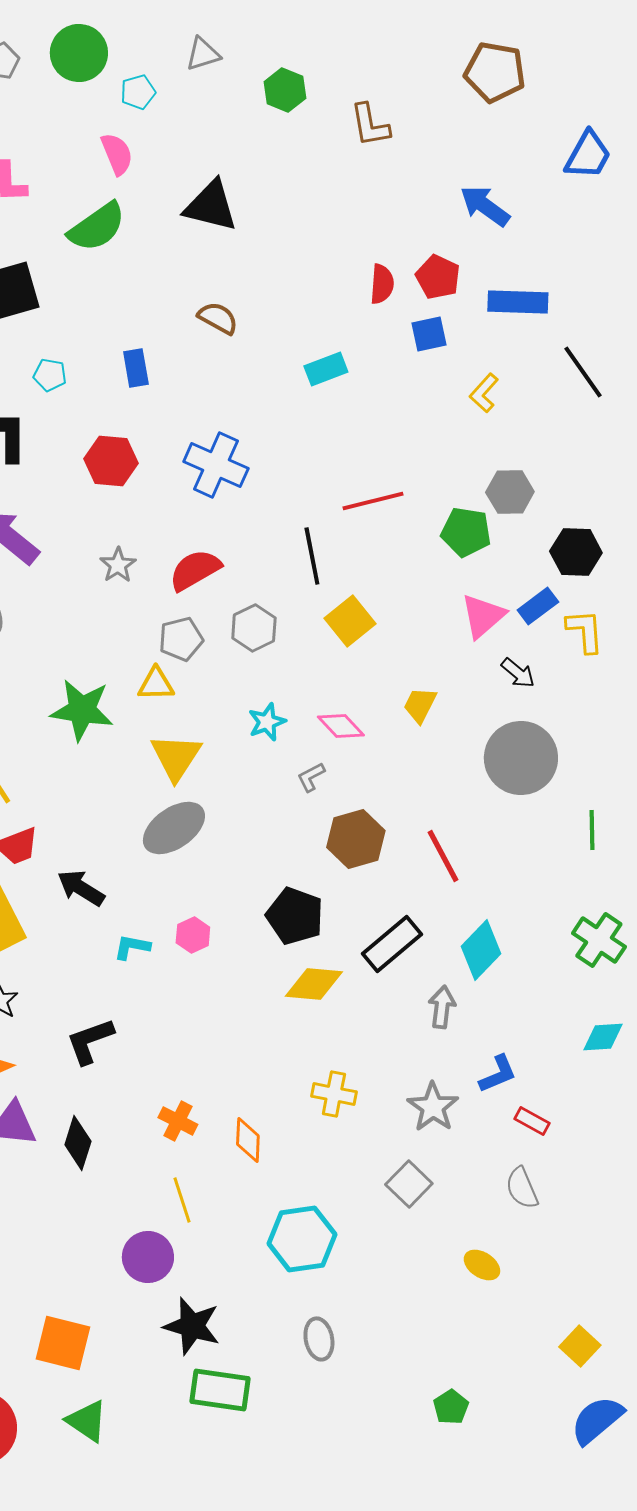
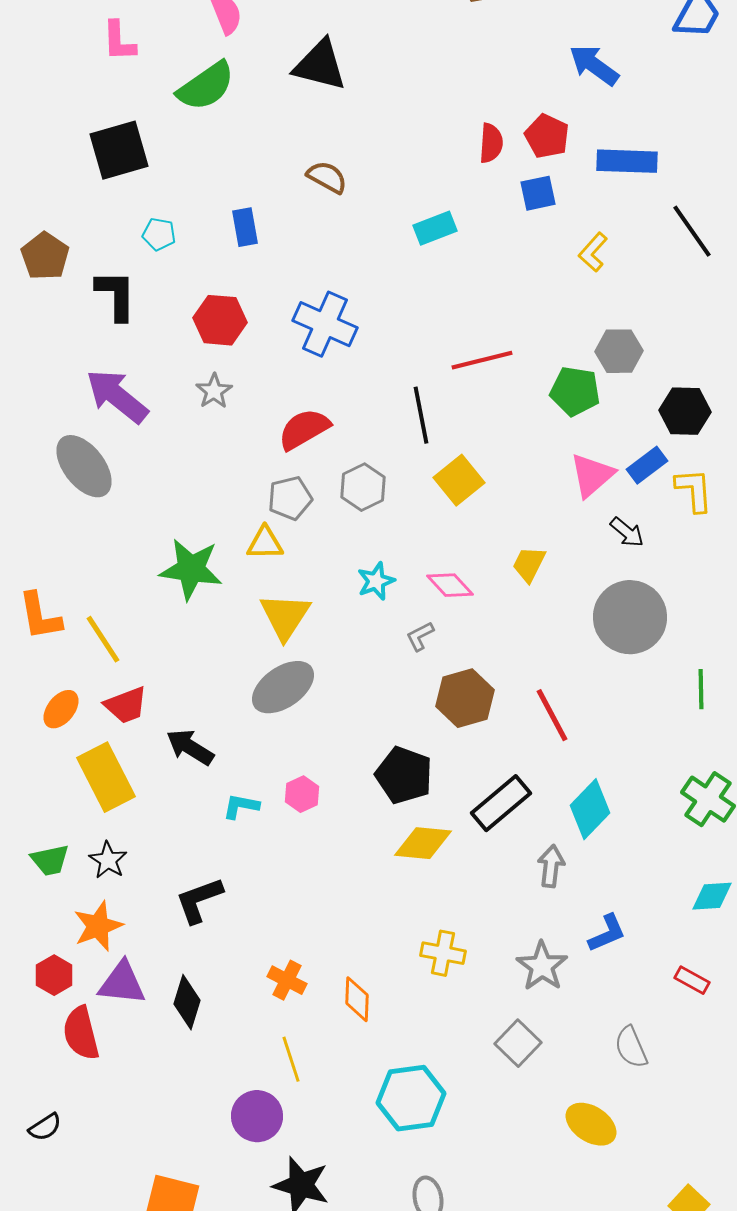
gray star: (118, 565) -> (214, 391), moved
red rectangle: (532, 1121) -> (692, 980), moved
yellow ellipse: (482, 1265) -> (591, 1124), size x1.4

